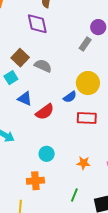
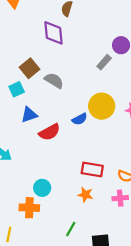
blue triangle: (25, 99) -> (29, 115), turned -49
red rectangle: (87, 118) -> (92, 169), moved
cyan circle: (47, 154) -> (42, 188), moved

